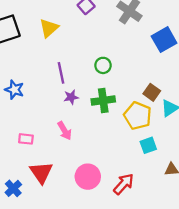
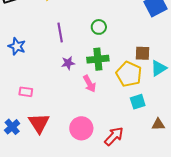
brown square: (152, 92) -> (143, 53), turned -35
purple star: (71, 97) -> (68, 63), moved
pink arrow: (65, 131) -> (89, 84), moved
blue cross: (13, 188) -> (12, 127), moved

